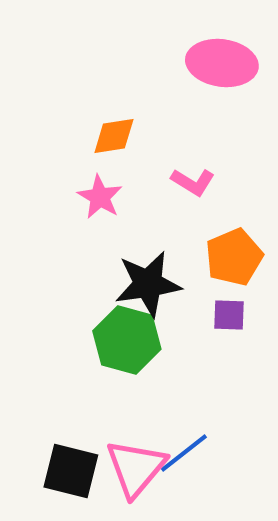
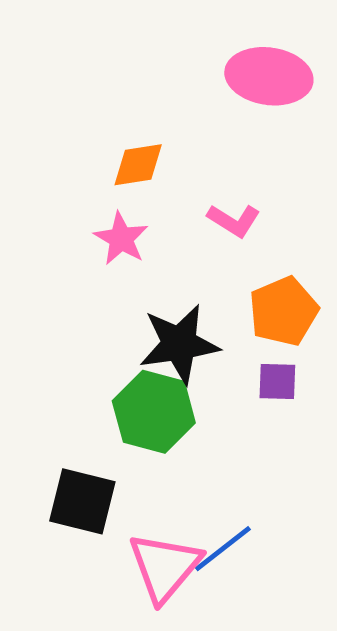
black square: (71, 471) -> (82, 501), moved

